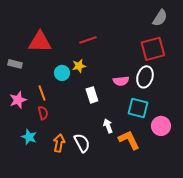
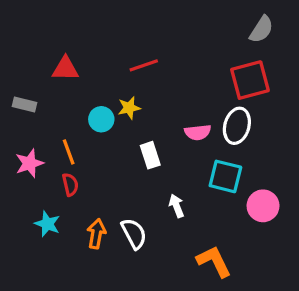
red triangle: (40, 42) -> (65, 69), size x0.7
orange L-shape: (129, 140) -> (214, 261), moved

